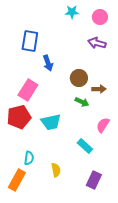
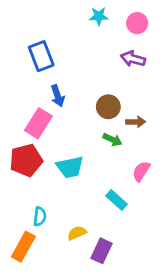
blue rectangle: (30, 41) -> (41, 56), turned -30
blue arrow: (48, 63) -> (58, 96), moved
yellow semicircle: (56, 170) -> (77, 233), turned -104
purple rectangle: (94, 180) -> (101, 251), moved

